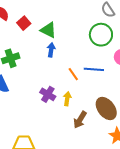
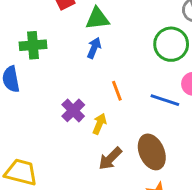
green triangle: (48, 30) -> (97, 19), turned -48
blue line: (94, 69) -> (165, 100), moved

